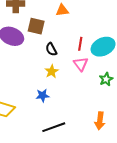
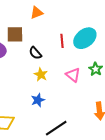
pink triangle: (81, 64) -> (73, 75), moved

